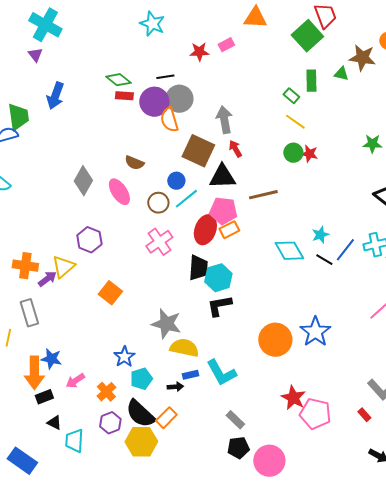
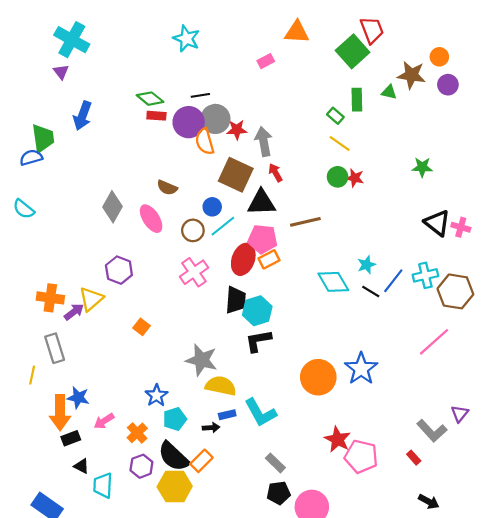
red star: (199, 52) -> (237, 130), moved
orange square: (110, 293) -> (141, 327), size x0.7

